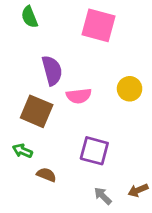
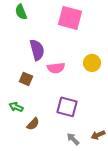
brown square: (37, 111) -> (26, 79), size x0.6
brown semicircle: (46, 175) -> (33, 124), turned 112

